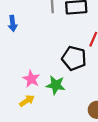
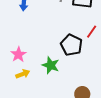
pink star: (31, 79) -> (18, 54), moved

